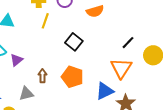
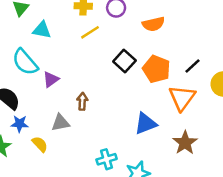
yellow line: (45, 21) -> (90, 32), turned 35
orange pentagon: (72, 77) -> (156, 69), moved
blue triangle: (105, 91) -> (146, 124), moved

